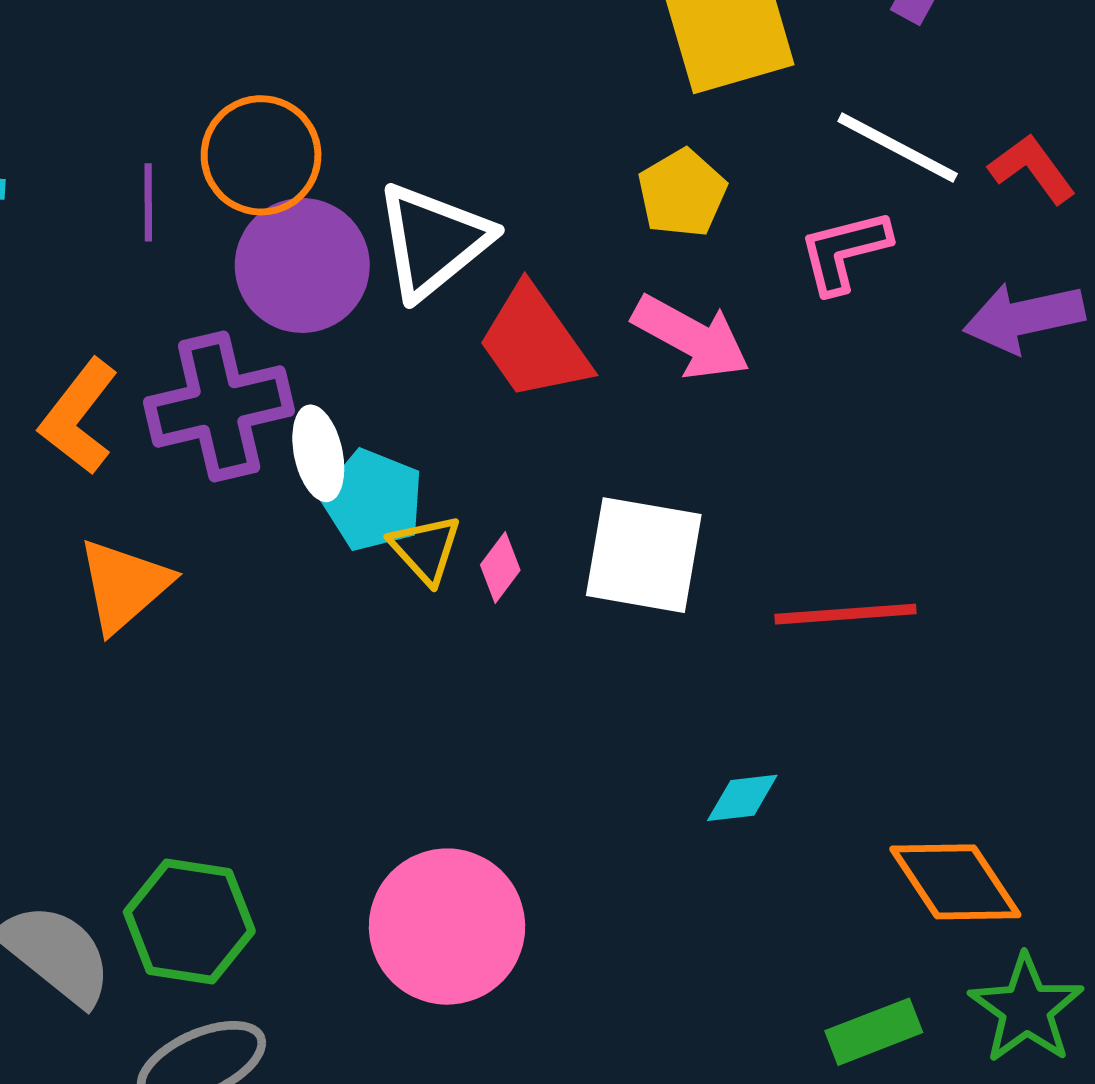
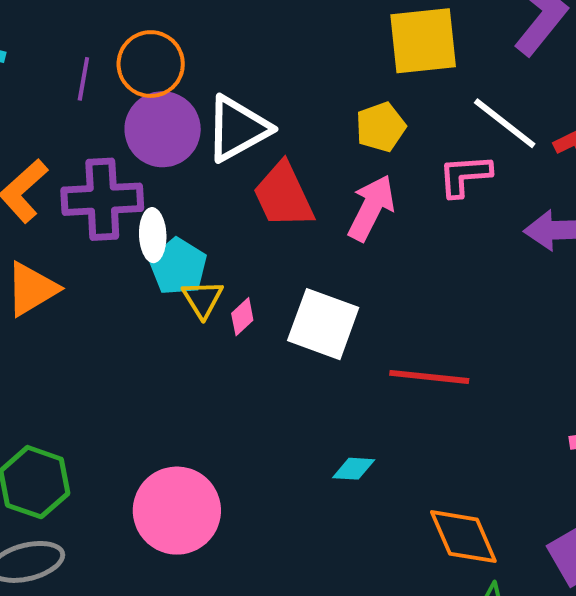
pink arrow: (691, 337) -> (371, 208), turned -102

